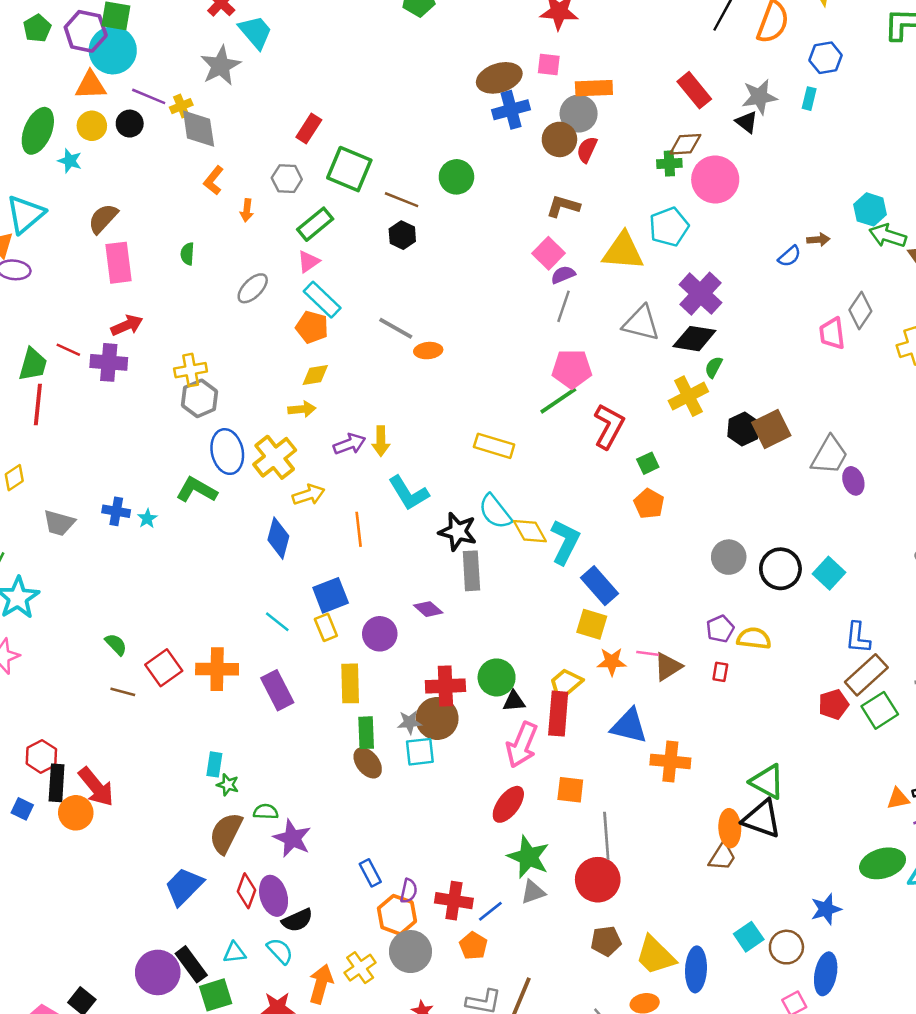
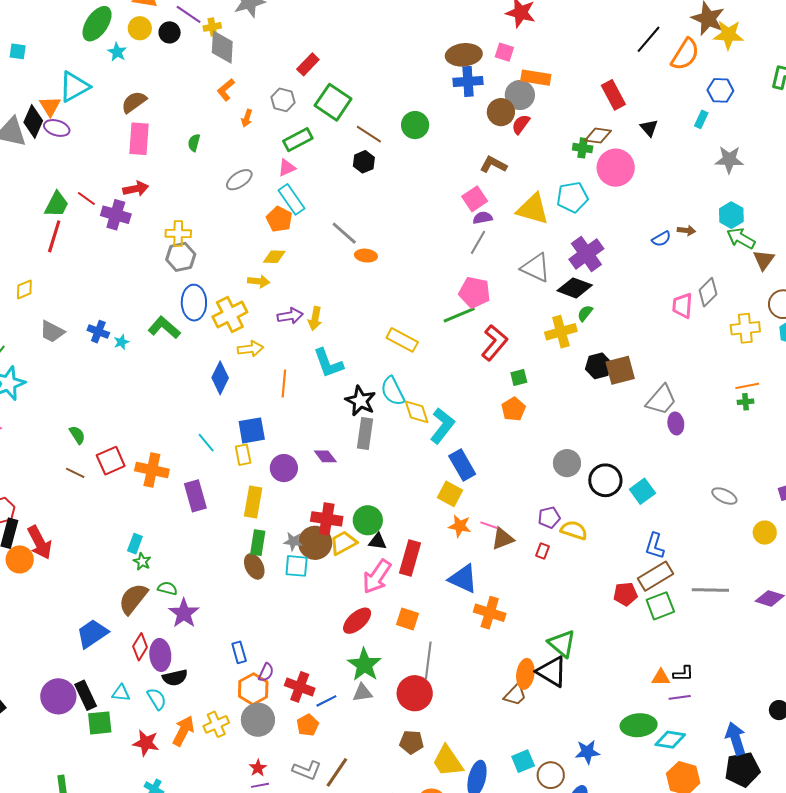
gray star: (759, 97) -> (729, 160), moved
yellow trapezoid: (566, 684) -> (343, 543), moved

